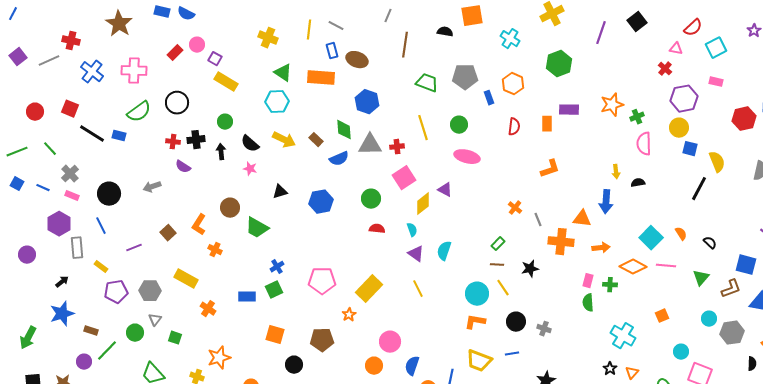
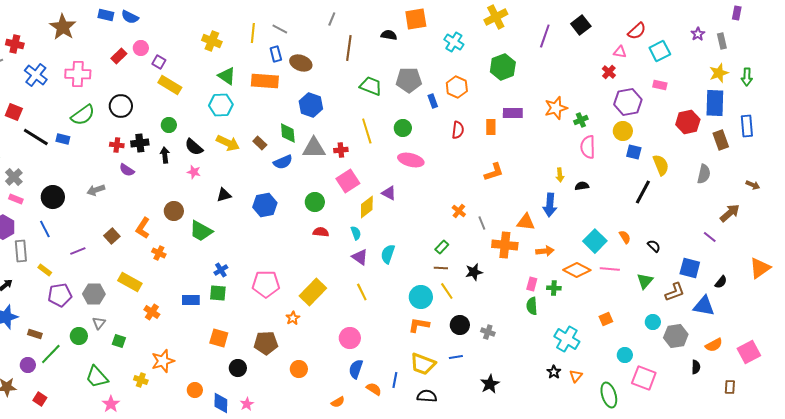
green square: (274, 290) -> (218, 293), turned 30
pink circle: (390, 342) -> (350, 338), moved
orange circle: (374, 366) -> (299, 369), moved

